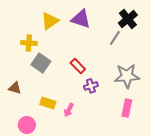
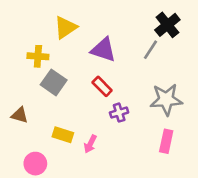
purple triangle: (81, 19) -> (103, 50), moved

